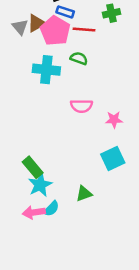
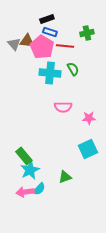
brown triangle: (36, 23) -> (27, 41), turned 35
green semicircle: (79, 58) -> (73, 69), moved, turned 40
cyan cross: (46, 70) -> (50, 73), moved

